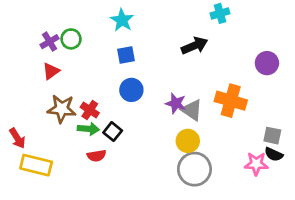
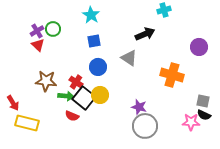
red triangle: (51, 71) -> (38, 45), moved, turned -40
purple star: (176, 103) -> (139, 107), moved
red cross: (90, 110) -> (76, 82), moved
gray triangle: (192, 110) -> (129, 58), moved
black square: (113, 132) -> (84, 98), size x1.6
yellow circle: (188, 141) -> (100, 95), moved
red semicircle: (97, 156) -> (72, 116), turned 32

